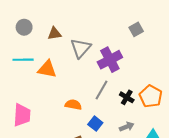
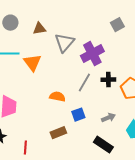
orange triangle: (47, 69) -> (32, 63), turned 42
black cross: (127, 97) -> (108, 80), moved, turned -32
blue square: (95, 124) -> (78, 115), turned 32

